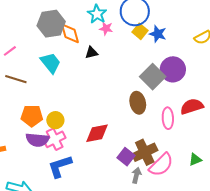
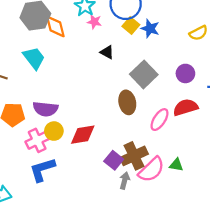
black triangle: (91, 53) -> (107, 52), moved, turned 40
purple circle: (173, 69) -> (185, 73), moved, size x0.7
pink ellipse: (168, 118) -> (159, 120), turned 35
yellow circle: (55, 120) -> (54, 131), moved
purple semicircle: (37, 140) -> (45, 109), moved
green triangle: (195, 160) -> (176, 165), moved, turned 32

